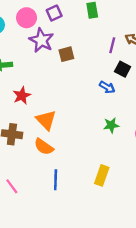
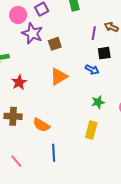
black square: (123, 69) -> (104, 53), turned -32
orange triangle: (46, 120) -> (59, 77), moved, turned 48
yellow rectangle: (102, 175) -> (91, 130), moved

